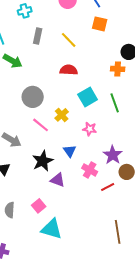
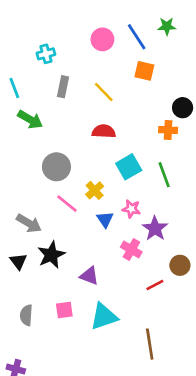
blue triangle: (70, 151) -> (105, 219), moved
purple star: (113, 155) -> (155, 229), moved
black star: (43, 161) -> (51, 255), moved
pink cross: (90, 170) -> (131, 250), moved
pink square: (39, 206) -> (64, 310), turned 32
cyan triangle: (52, 229) -> (104, 317), moved, turned -35
brown line: (118, 232) -> (150, 344), moved

